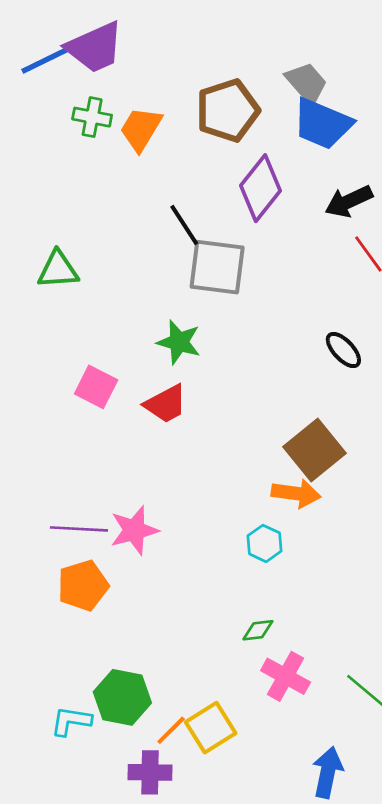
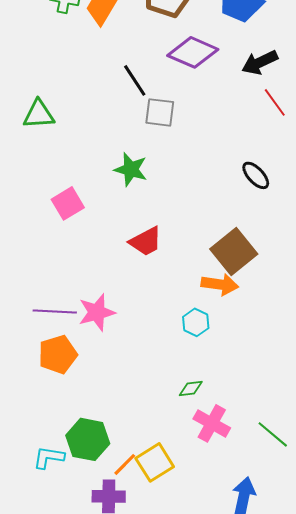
purple diamond: (261, 188) -> (193, 52), turned 75
gray square: (217, 267) -> (160, 112), size x0.7
pink square: (96, 387) -> (68, 203), turned 32
red trapezoid: (166, 404) -> (146, 241), moved

